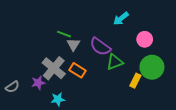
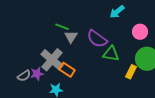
green triangle: (115, 62) -> (111, 54), turned 30
orange rectangle: (77, 70) -> (67, 70), moved
gray semicircle: (12, 87) -> (24, 76), moved

